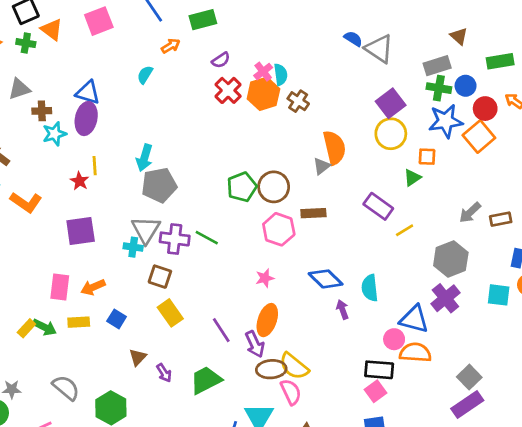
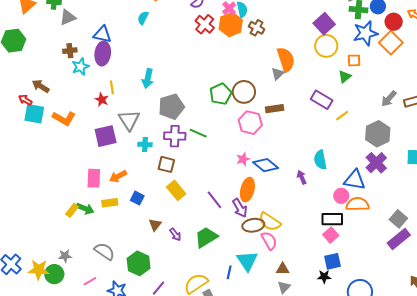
gray triangle: (19, 89) -> (68, 17), moved
gray pentagon: (159, 185) -> (171, 107), moved
gray triangle: (146, 230) -> (129, 120), moved
blue diamond: (326, 279) -> (266, 165), moved

